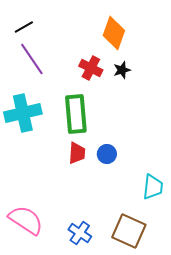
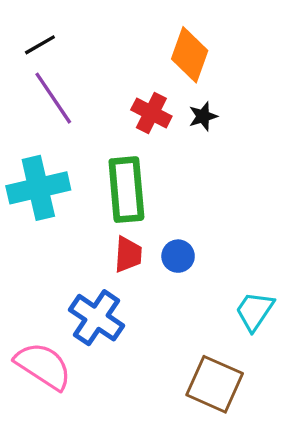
cyan trapezoid: (153, 187) -> (255, 311), turned -152
blue cross: (80, 233) -> (97, 318), moved, size x1.4

